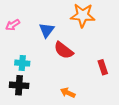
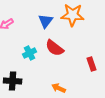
blue triangle: (47, 30) -> (46, 21), moved
cyan cross: (22, 63) -> (30, 53), moved, turned -32

